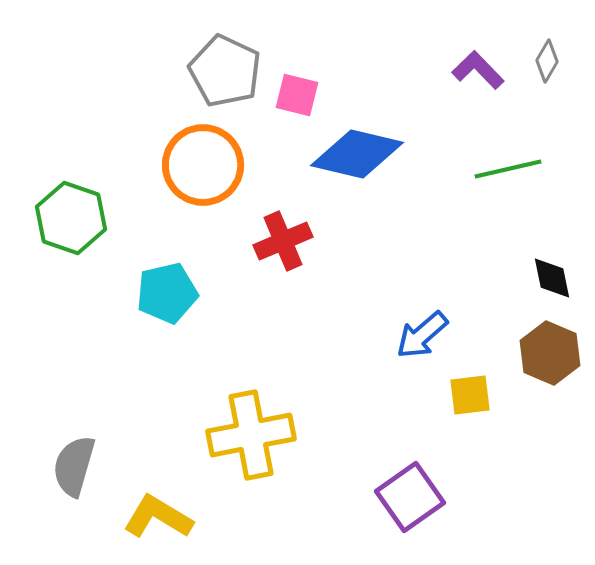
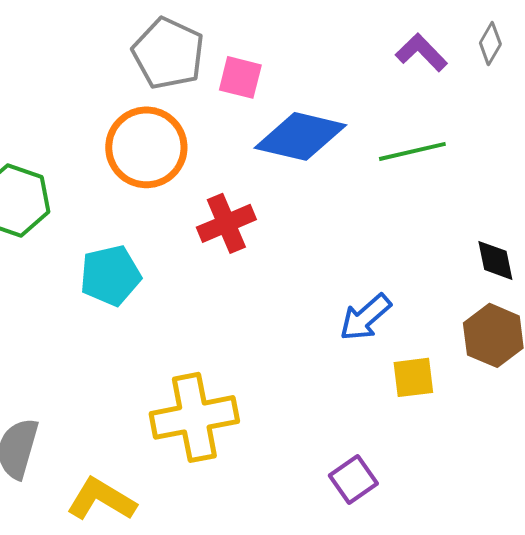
green line: (508, 169) -> (412, 151), moved
purple square: (410, 497) -> (353, 479), size x0.7

